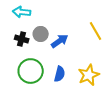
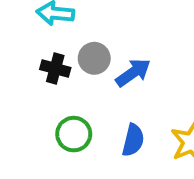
green circle: (31, 71) -> (74, 134), size x0.7

